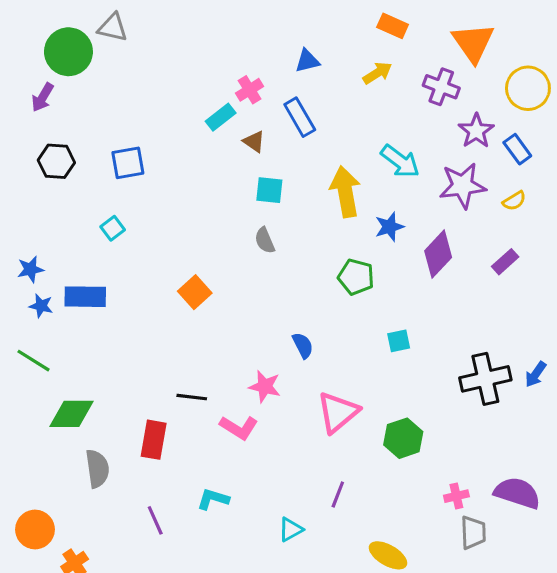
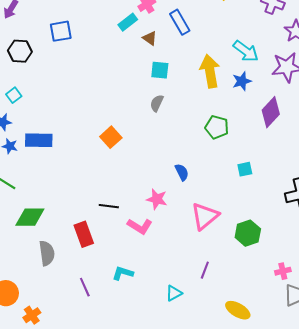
blue square: (128, 163) -> (61, 31), moved
blue star: (390, 227) -> (242, 81), moved
cyan square: (113, 228) -> (14, 95), moved
gray semicircle: (265, 240) -> (157, 103), turned 48
red rectangle: (154, 440) -> (84, 234), turned -30

